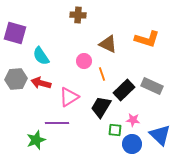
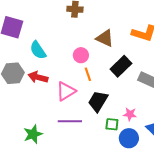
orange line: (102, 74) -> (88, 74), moved
black rectangle: (124, 90) -> (121, 66), moved
purple line: (57, 123) -> (70, 121), moved

